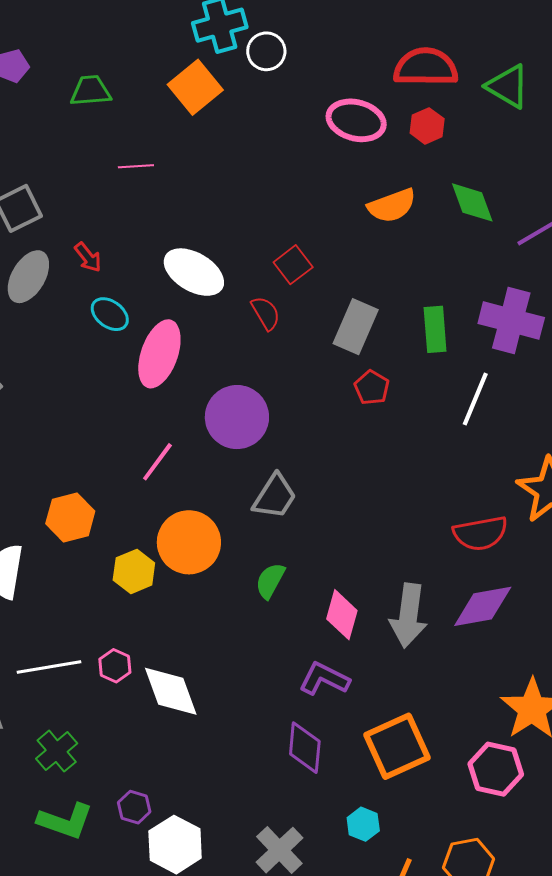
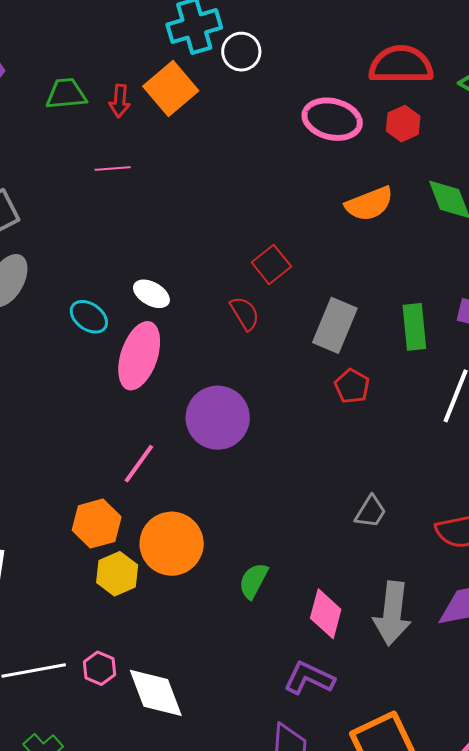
red arrow: (88, 257) -> (120, 101), moved, turned 44
white ellipse: (194, 272) -> (151, 294), moved, size x0.6
gray trapezoid: (275, 496) -> (371, 512), moved, size x0.7
orange hexagon: (70, 517) -> (97, 524), moved

